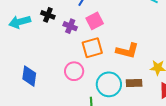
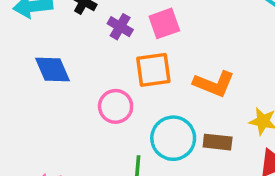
blue diamond: (29, 76) -> (53, 69), moved, turned -40

